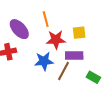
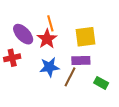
yellow square: (79, 33) -> (86, 37), size x1.5
red star: (56, 40) -> (47, 39), moved, turned -30

